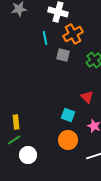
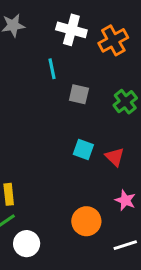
orange cross: (73, 34) -> (113, 40), moved
cyan square: (68, 115) -> (83, 149), moved

